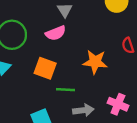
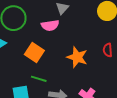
green line: (66, 90) -> (39, 79), moved

